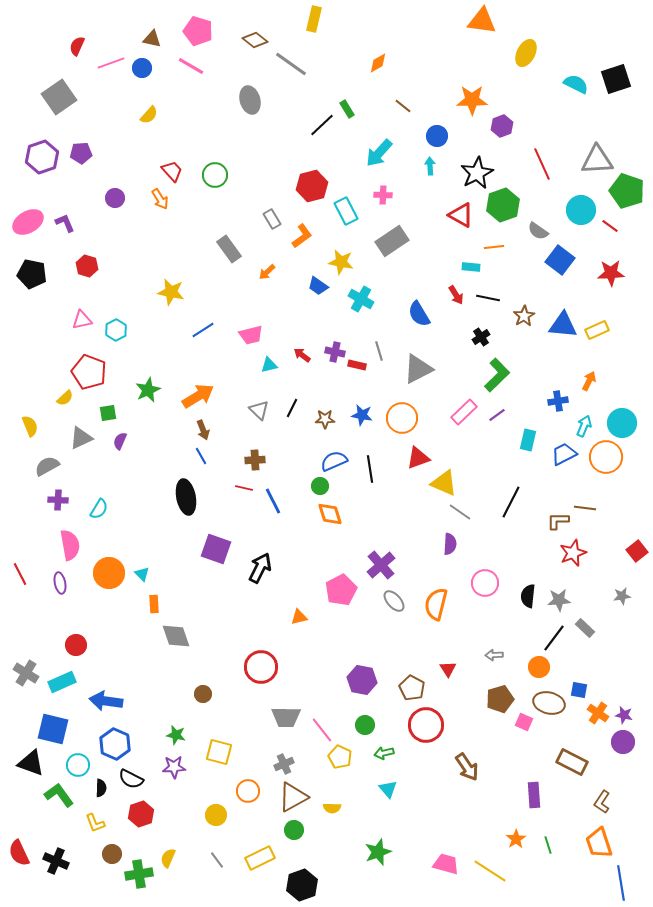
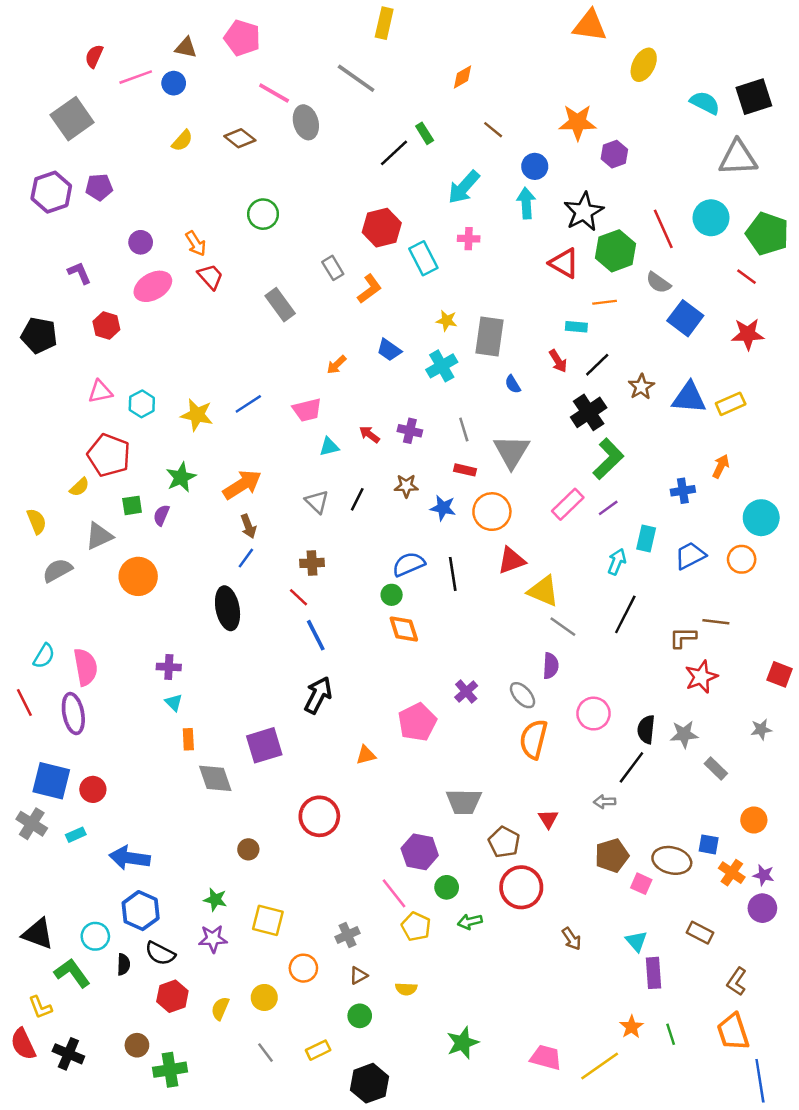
brown diamond: (255, 40) -> (240, 138), moved
pink line: (191, 66) -> (274, 93), moved
gray triangle: (597, 160) -> (738, 158), moved
red line: (542, 164) -> (663, 229), moved
cyan arrow: (430, 166) -> (526, 203), size x1.4
red trapezoid: (172, 171) -> (210, 277), moved
cyan circle: (581, 210) -> (711, 218), moved
pink ellipse: (28, 222) -> (153, 286), moved
gray rectangle: (392, 241) -> (489, 337), moved, turned -48
yellow star: (341, 262) -> (447, 321), moved, size x0.7
orange arrow: (267, 272) -> (336, 365), moved
yellow star: (171, 292) -> (197, 415), moved
black line: (488, 298) -> (597, 365), turned -55
cyan cross: (361, 299) -> (442, 366), turned 30
blue semicircle: (419, 314) -> (513, 384), size x0.6
black cross: (481, 337) -> (589, 412), size x1.6
red rectangle: (357, 365) -> (465, 470), moved
gray triangle: (418, 369) -> (511, 452), turned -32
brown star: (325, 419) -> (406, 486), moved
cyan arrow: (584, 426) -> (617, 562), moved
purple semicircle: (120, 441) -> (161, 515), moved
blue line: (201, 456) -> (246, 558), turned 66
orange circle: (606, 457) -> (742, 559), size x0.7
red line: (244, 488) -> (299, 597), turned 30
purple cross: (58, 500) -> (169, 667), moved
blue line: (273, 501) -> (316, 635), moved
cyan semicircle: (99, 509) -> (44, 656), moved
purple square: (216, 549) -> (264, 745), moved, turned -36
red square: (637, 551) -> (780, 674), turned -30
purple cross: (381, 565) -> (466, 691), size x0.7
orange circle: (109, 573) -> (138, 576), moved
purple ellipse: (60, 583) -> (73, 714), size x1.5
gray ellipse: (394, 601) -> (523, 695), moved
black line: (554, 638) -> (631, 767), moved
orange circle: (539, 667) -> (754, 820), moved
purple hexagon: (362, 680) -> (420, 852), moved
cyan rectangle: (62, 682) -> (76, 835), size x0.6
gray trapezoid: (286, 717) -> (464, 802), moved
blue square: (53, 729) -> (51, 781), moved
brown rectangle: (572, 762) -> (700, 933), size x0.7
brown arrow: (467, 767) -> (571, 939), size x0.7
cyan triangle: (388, 789) -> (636, 941), moved
brown triangle: (293, 797) -> (358, 975), size x0.5
yellow L-shape: (95, 823) -> (40, 1007), moved
yellow semicircle: (168, 858) -> (220, 1008), moved
yellow rectangle: (260, 858) -> (318, 1050), size x0.7
yellow line: (490, 871) -> (600, 1066), turned -68

